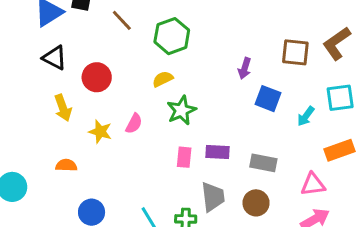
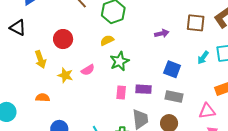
black triangle: (54, 58) -> (18, 28), moved
purple arrow: (245, 68) -> (162, 33), turned -120
blue square: (268, 99) -> (172, 69), moved
cyan arrow: (306, 116) -> (203, 58), moved
pink semicircle: (134, 124) -> (88, 70), turned 32

